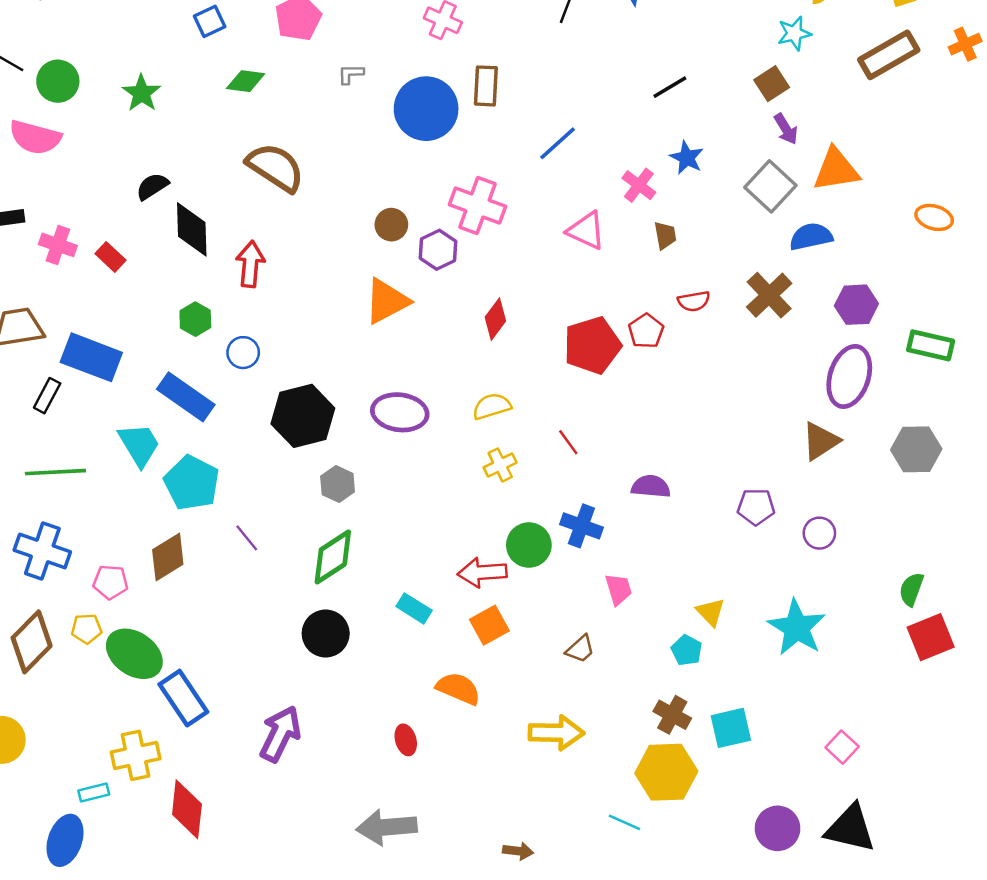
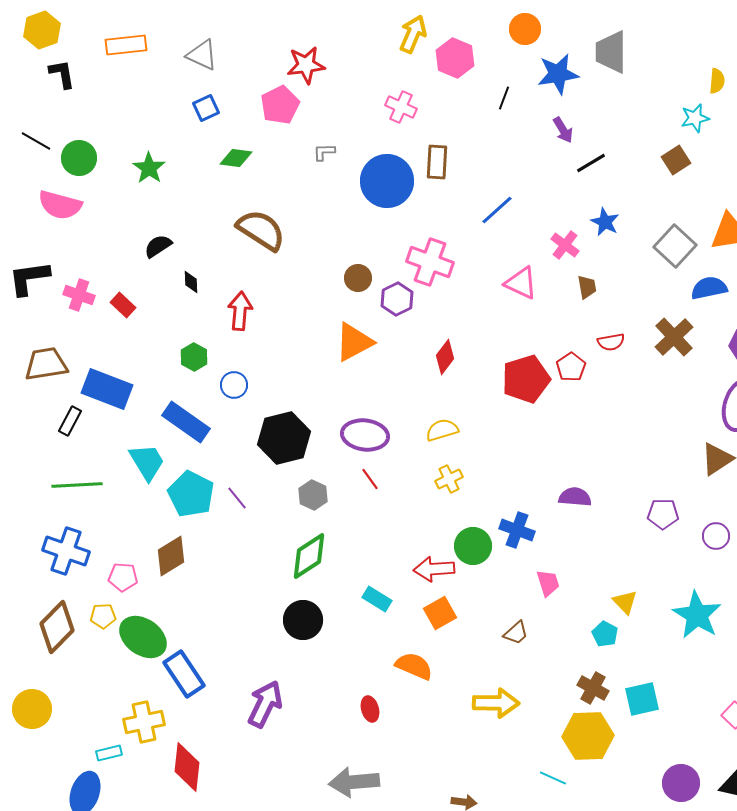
purple arrow: (786, 129) -> (563, 130), moved
black diamond: (192, 229) -> (191, 282), size x0.5
red line: (568, 442) -> (370, 479), moved
purple line: (247, 538) -> (237, 498), moved

